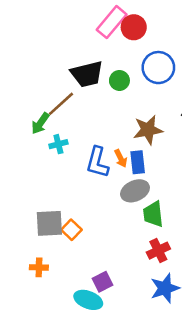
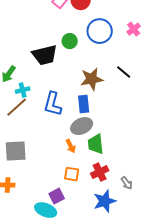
black trapezoid: (87, 74) -> (45, 55), moved
brown line: (61, 104) -> (17, 107), moved
orange arrow: (121, 158) -> (71, 146), moved
orange square: (71, 230) -> (72, 174), moved, turned -35

